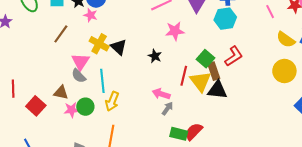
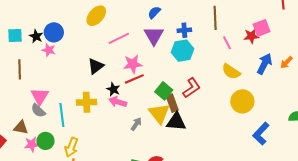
brown line: (61, 34) -> (20, 69), turned -36
yellow semicircle: (286, 40) -> (231, 71), moved
yellow cross: (99, 44) -> (87, 102), moved, turned -30
black triangle: (119, 47) -> (96, 66), moved, turned 42
red line: (184, 76) -> (134, 79), moved, turned 54
pink arrow: (161, 94) -> (118, 102), moved
yellow arrow: (112, 101) -> (71, 147), moved
gray arrow: (167, 109) -> (136, 124), moved

